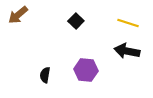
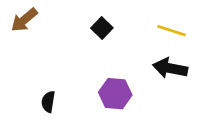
black semicircle: (45, 75) -> (48, 102), moved

